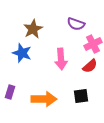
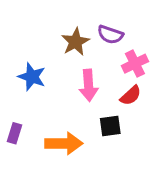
brown star: (33, 29) -> (75, 42), moved
black square: (81, 96) -> (110, 126), moved

